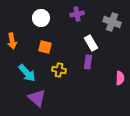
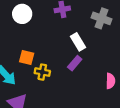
orange square: (45, 47) -> (27, 57), moved
purple rectangle: (88, 62) -> (75, 63), turned 32

